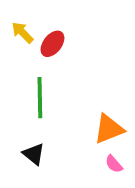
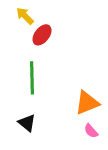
yellow arrow: (22, 33) -> (25, 16), moved

